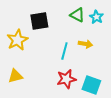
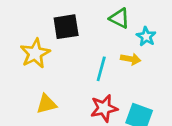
cyan star: (96, 17) -> (146, 37), moved
yellow triangle: (15, 76) -> (46, 104), moved

